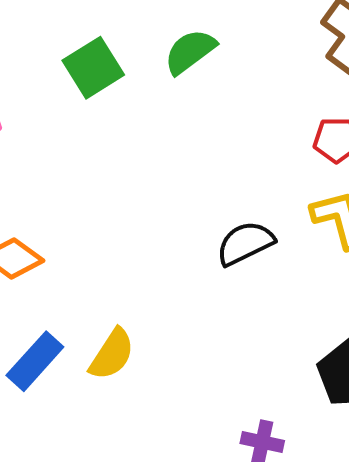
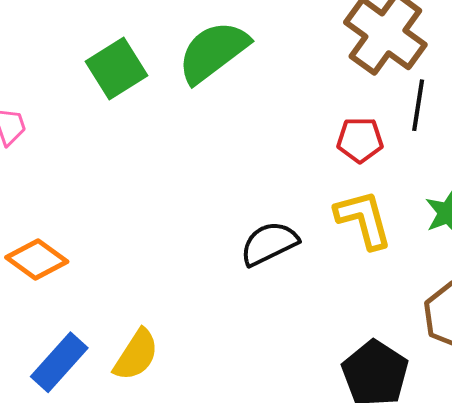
green semicircle: (190, 52) -> (213, 52), size x1.4

